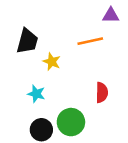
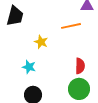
black trapezoid: (27, 41) -> (15, 16), moved
green circle: (71, 122) -> (79, 89), moved

